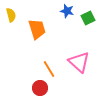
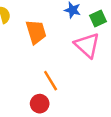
pink triangle: (79, 62) -> (87, 45), moved

